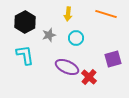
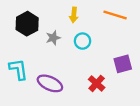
cyan L-shape: (25, 55) -> (18, 69), moved
purple ellipse: (67, 67) -> (50, 83), moved

